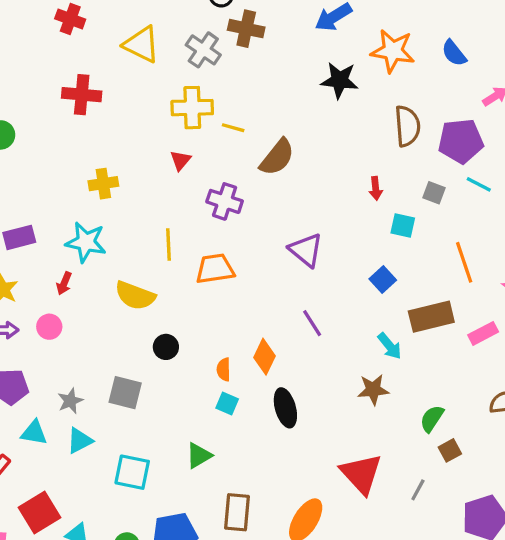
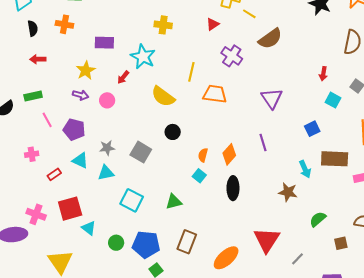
brown square: (450, 450) -> (341, 243), moved

